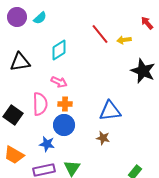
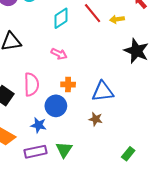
cyan diamond: (59, 50) -> (61, 18), moved
pink arrow: (59, 82) -> (59, 54), moved
orange cross: (65, 104) -> (68, 84), moved

